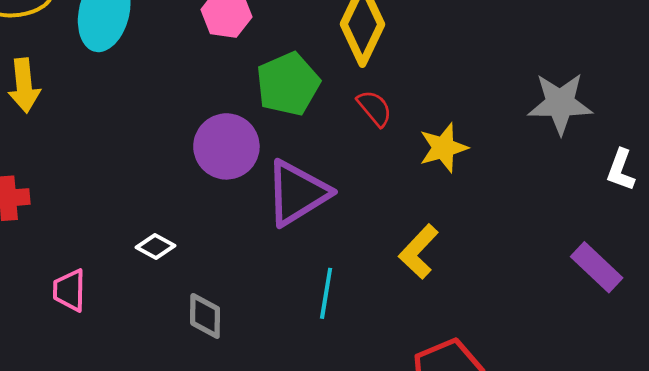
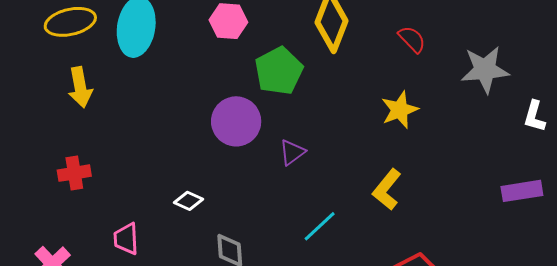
red semicircle: (375, 108) -> (412, 39), moved
purple triangle: (297, 193) -> (292, 152), size x0.5
purple rectangle: (597, 267) -> (522, 191), turned -48
cyan line: (326, 293) -> (320, 226), turned 42

